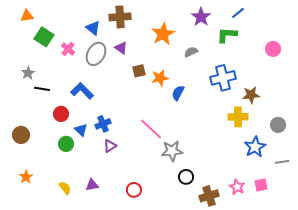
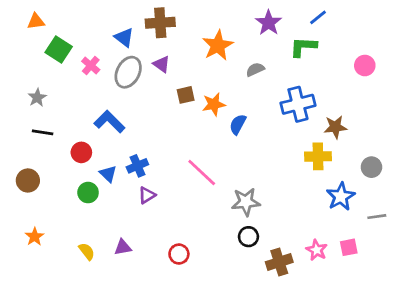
black line: (42, 89) -> (43, 132), moved
gray star: (172, 151) -> (246, 202), moved

